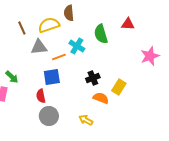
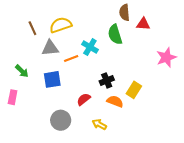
brown semicircle: (69, 13) -> (124, 12), moved
green arrow: (12, 77) -> (22, 71), moved
blue square: (52, 77) -> (52, 79), moved
red semicircle: (41, 96) -> (84, 99), moved, turned 64

